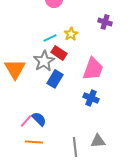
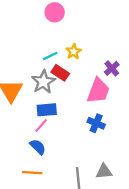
purple cross: (105, 22) -> (112, 68), moved, turned 32
blue rectangle: (55, 79) -> (47, 110), moved, turned 54
pink line: (26, 121) -> (41, 126), moved

